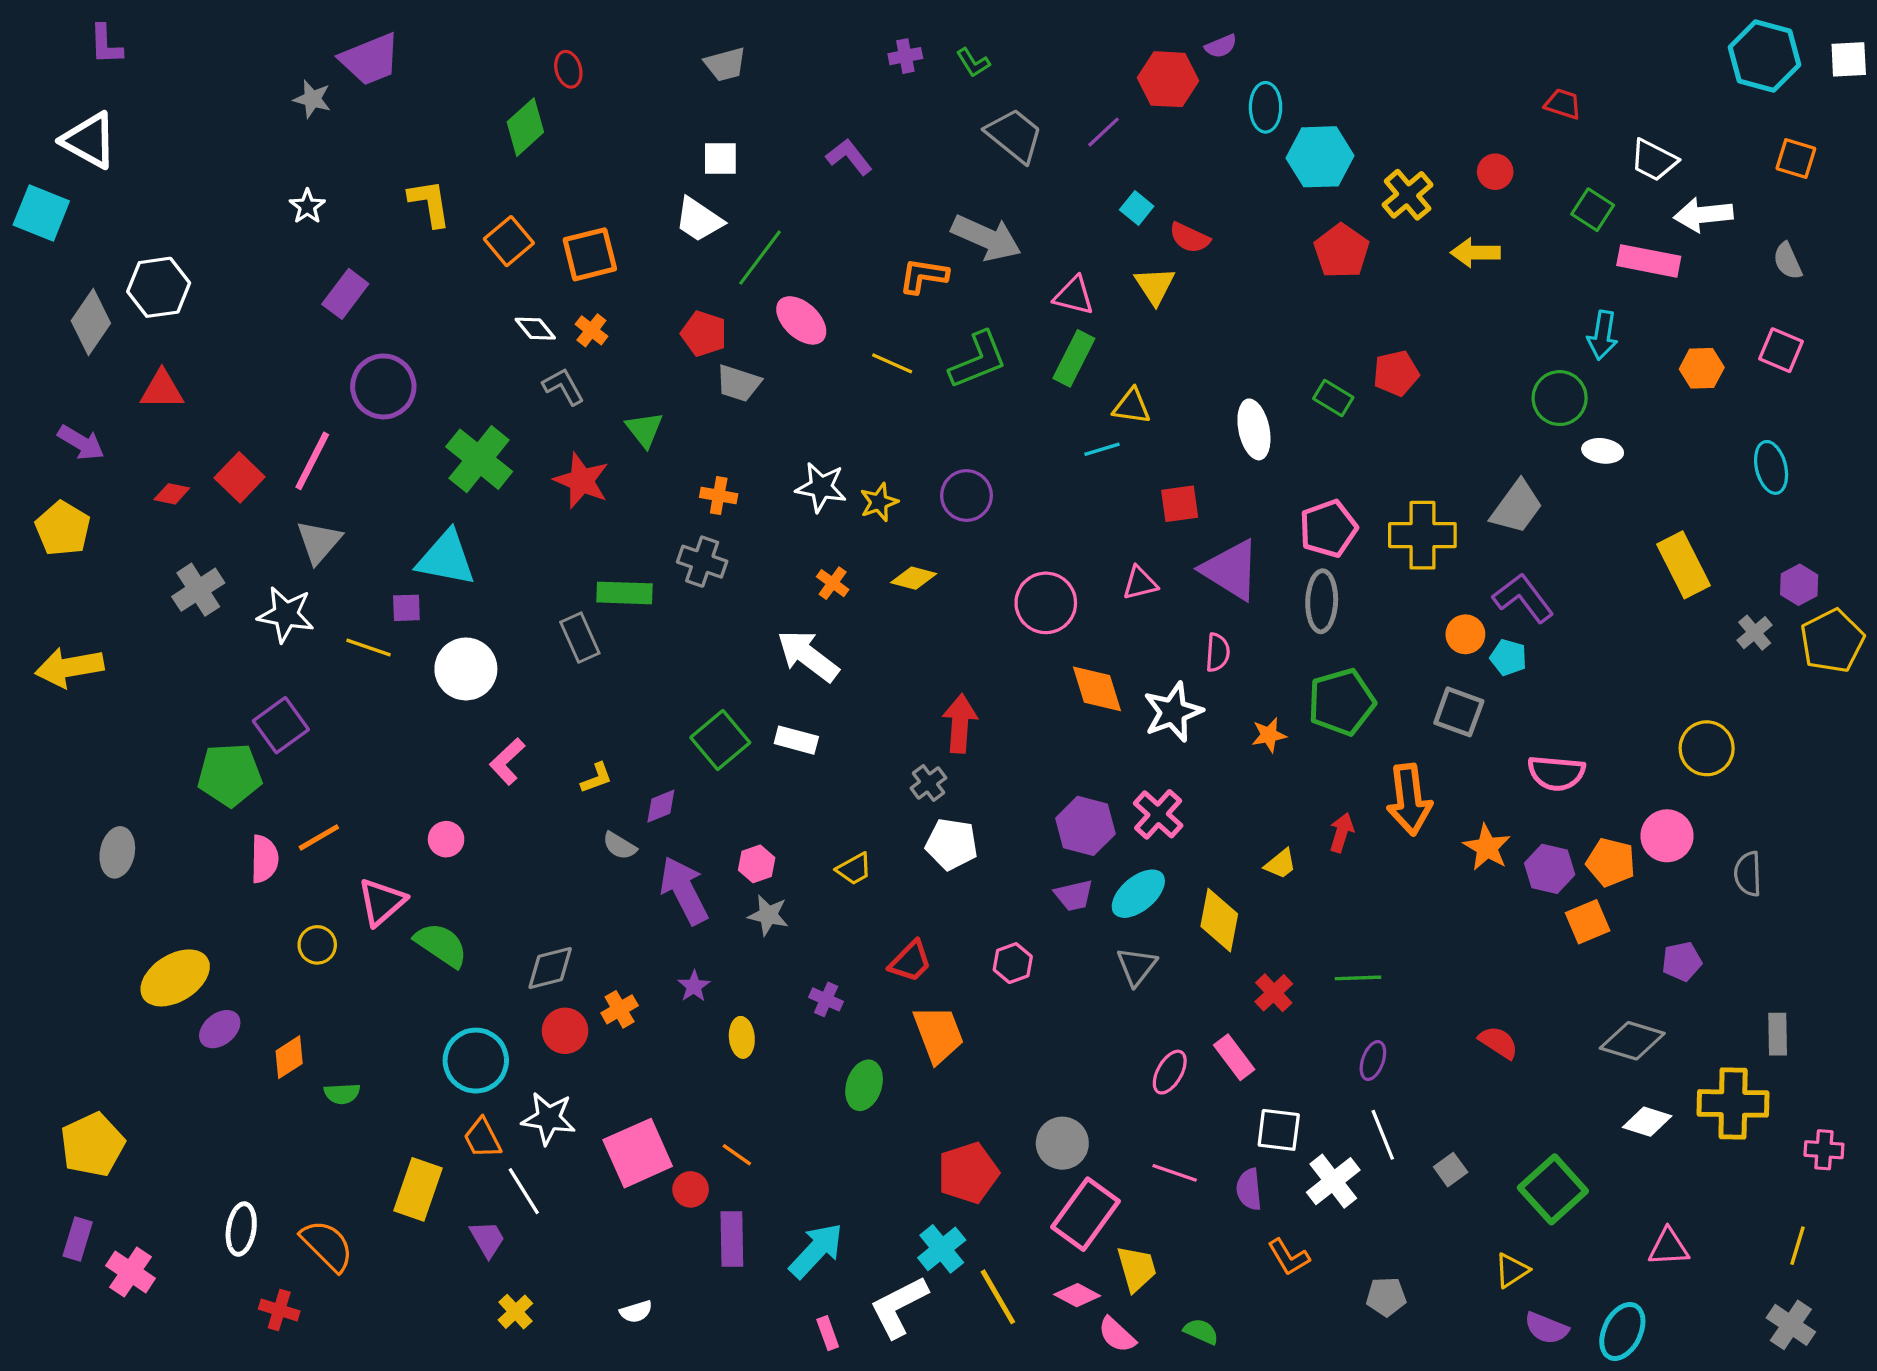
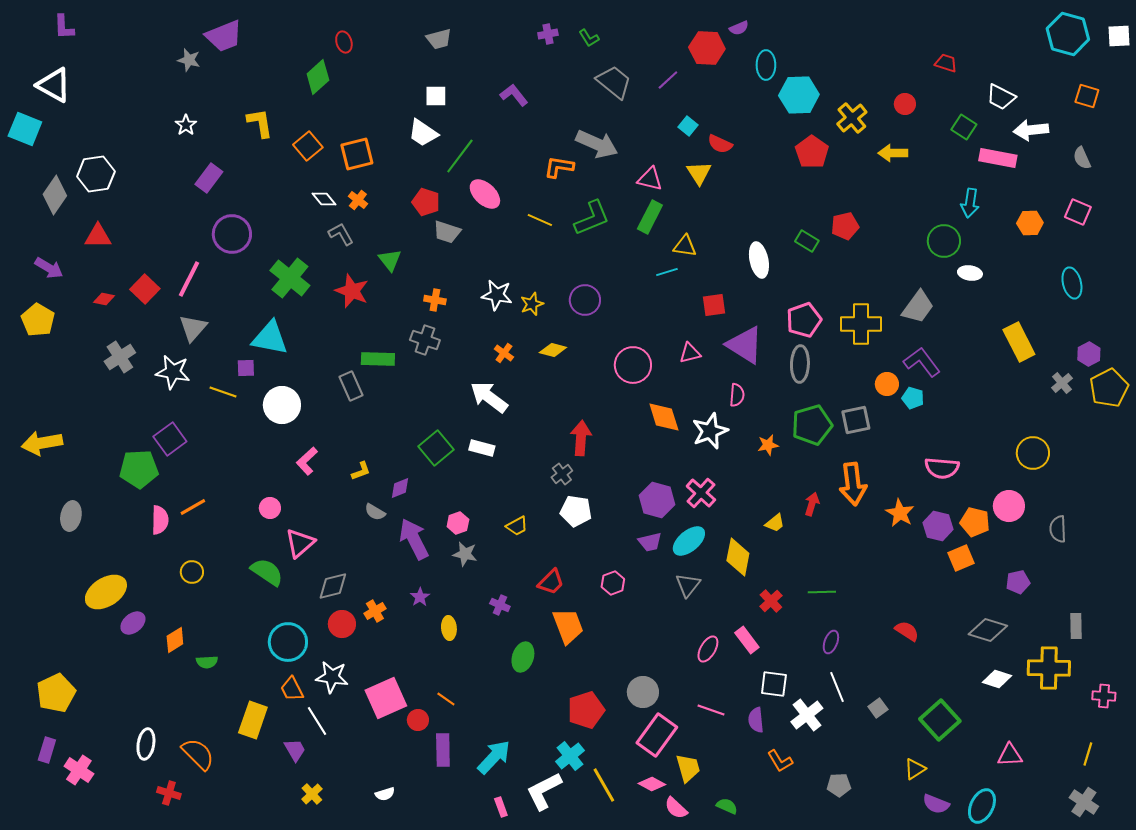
yellow arrow: (69, 667) -> (42, 443), moved
gray square: (1459, 712) -> (856, 420), moved, turned -32
pink triangle: (382, 902) -> (300, 543), moved

